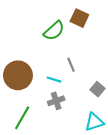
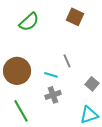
green semicircle: (54, 31) -> (29, 22), moved
green line: (22, 118) -> (21, 111), turned -60

